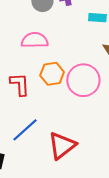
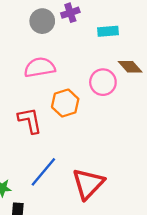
pink circle: (83, 80) -> (103, 82), moved, size x0.7

